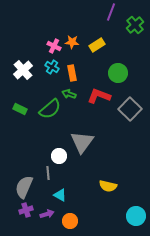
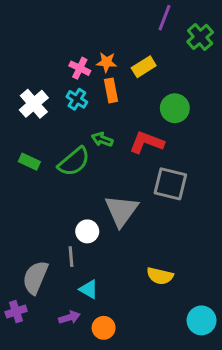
orange rectangle: (72, 73) -> (111, 90), moved
gray square: (130, 109) -> (170, 184), moved, turned -30
purple cross: (26, 210) -> (16, 312), moved

